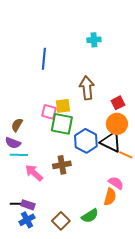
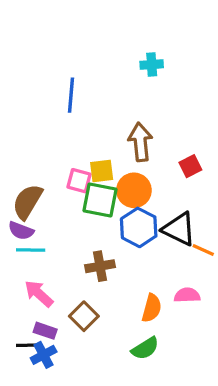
orange circle: (117, 124) -> (134, 190), moved
brown semicircle: (17, 125) -> (27, 202), size x1.6
pink arrow: (34, 173) -> (39, 294), moved
pink semicircle: (116, 183) -> (187, 295), turned -35
orange semicircle: (110, 197) -> (152, 308), moved
black line: (17, 204) -> (27, 345), moved
brown square: (61, 221) -> (84, 316), moved

